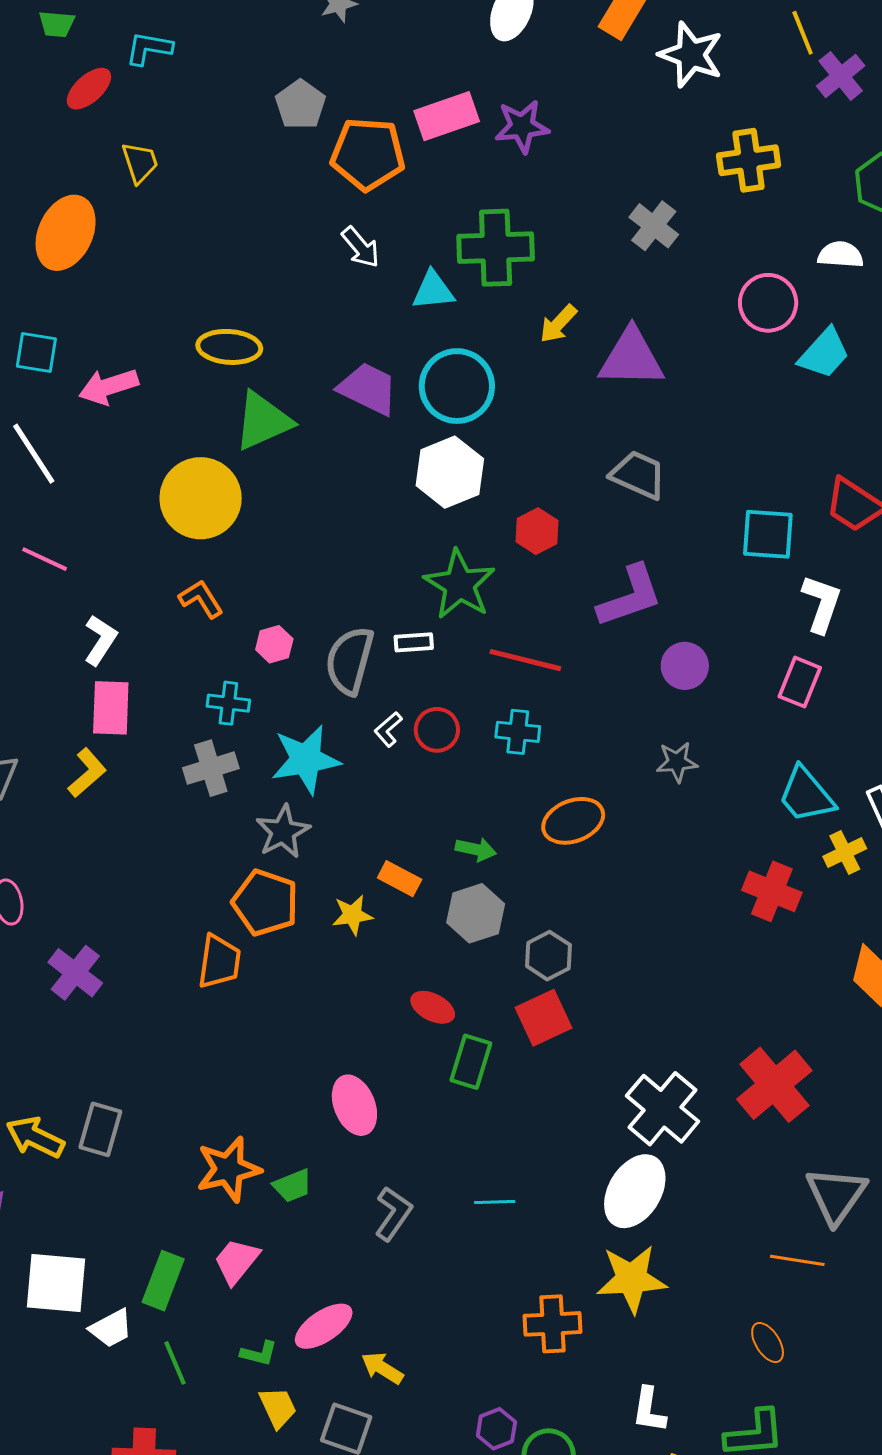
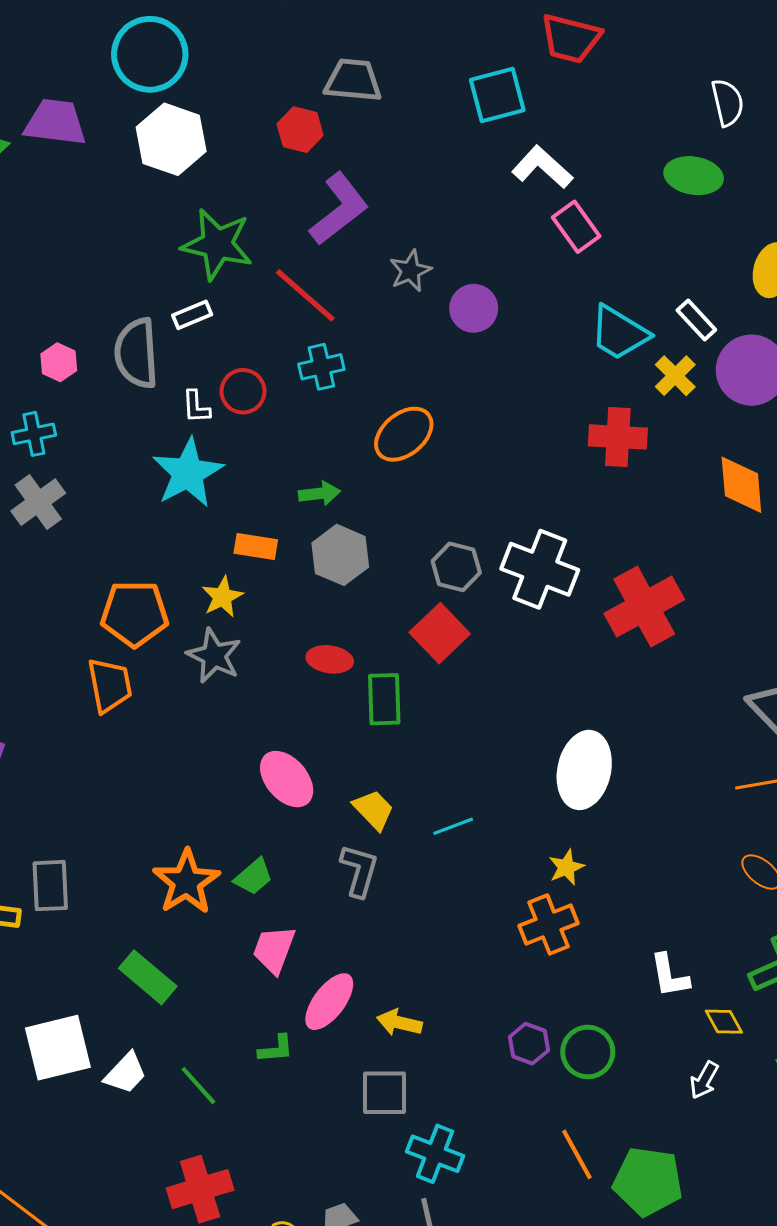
purple trapezoid: (368, 389) -> (55, 122), moved
red hexagon: (537, 531) -> (300, 130), moved
purple L-shape: (630, 596) -> (339, 209), moved
white L-shape: (822, 604) -> (542, 167), moved, turned -48
red line: (525, 660) -> (305, 295), turned 46
purple circle: (685, 666) -> (474, 308), moved
pink rectangle: (800, 682) -> (576, 227), turned -39
white L-shape: (388, 729) -> (196, 407), turned -33
cyan star: (306, 759) -> (188, 473), moved
gray star: (677, 762) -> (410, 271), moved
gray star: (283, 832) -> (214, 656), moved
gray hexagon: (548, 956) -> (456, 567), moved
red cross: (774, 1085) -> (644, 607), moved, turned 30
white cross: (663, 1109) -> (540, 569), moved
pink trapezoid: (237, 1261) -> (274, 950), moved
yellow star: (632, 1279) -> (566, 867), moved, size x0.5
green rectangle: (163, 1281) -> (148, 977), moved, turned -52
yellow trapezoid: (278, 1407) -> (374, 810), moved

